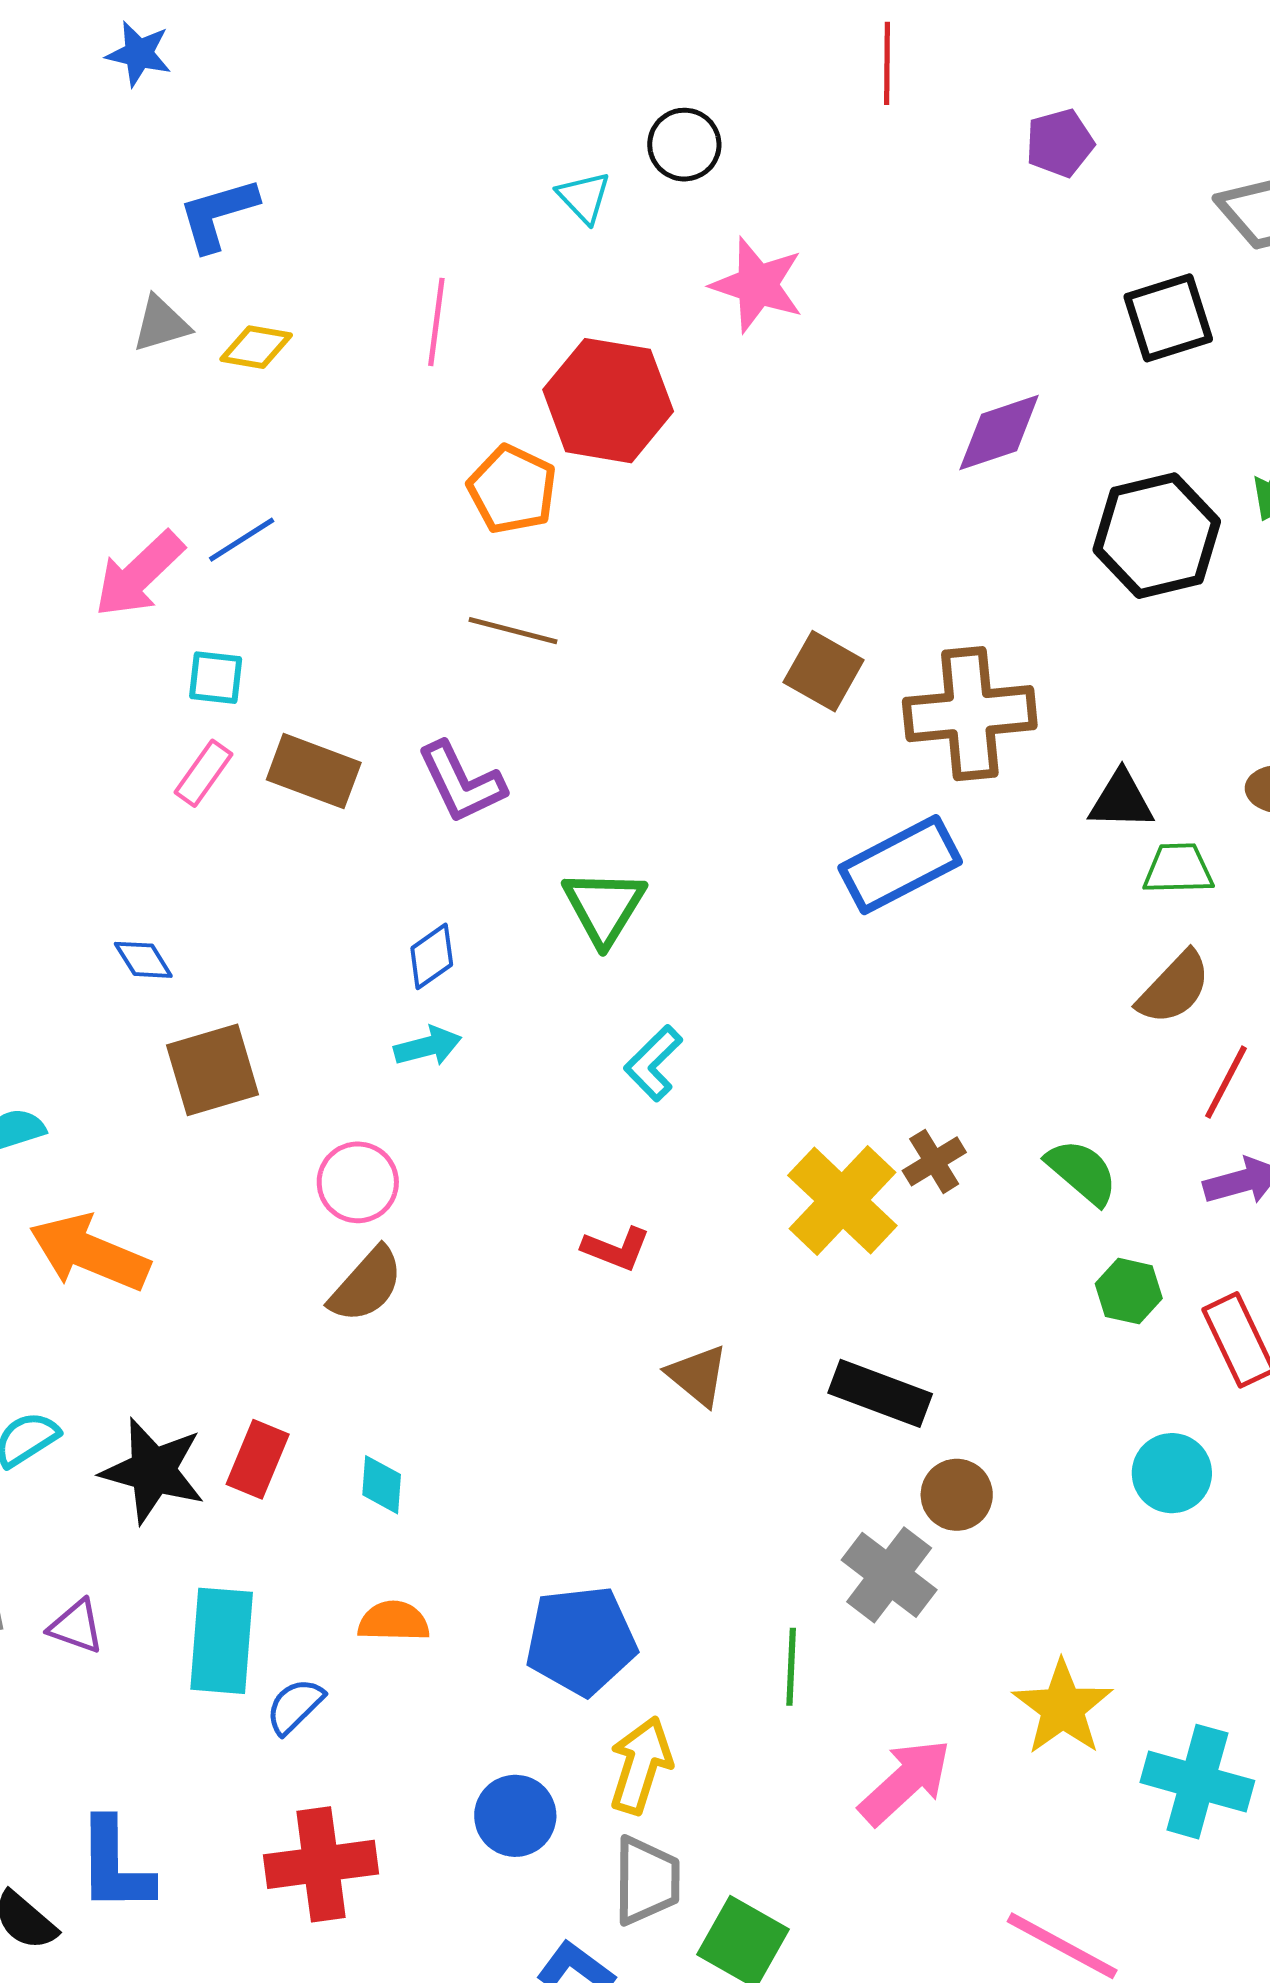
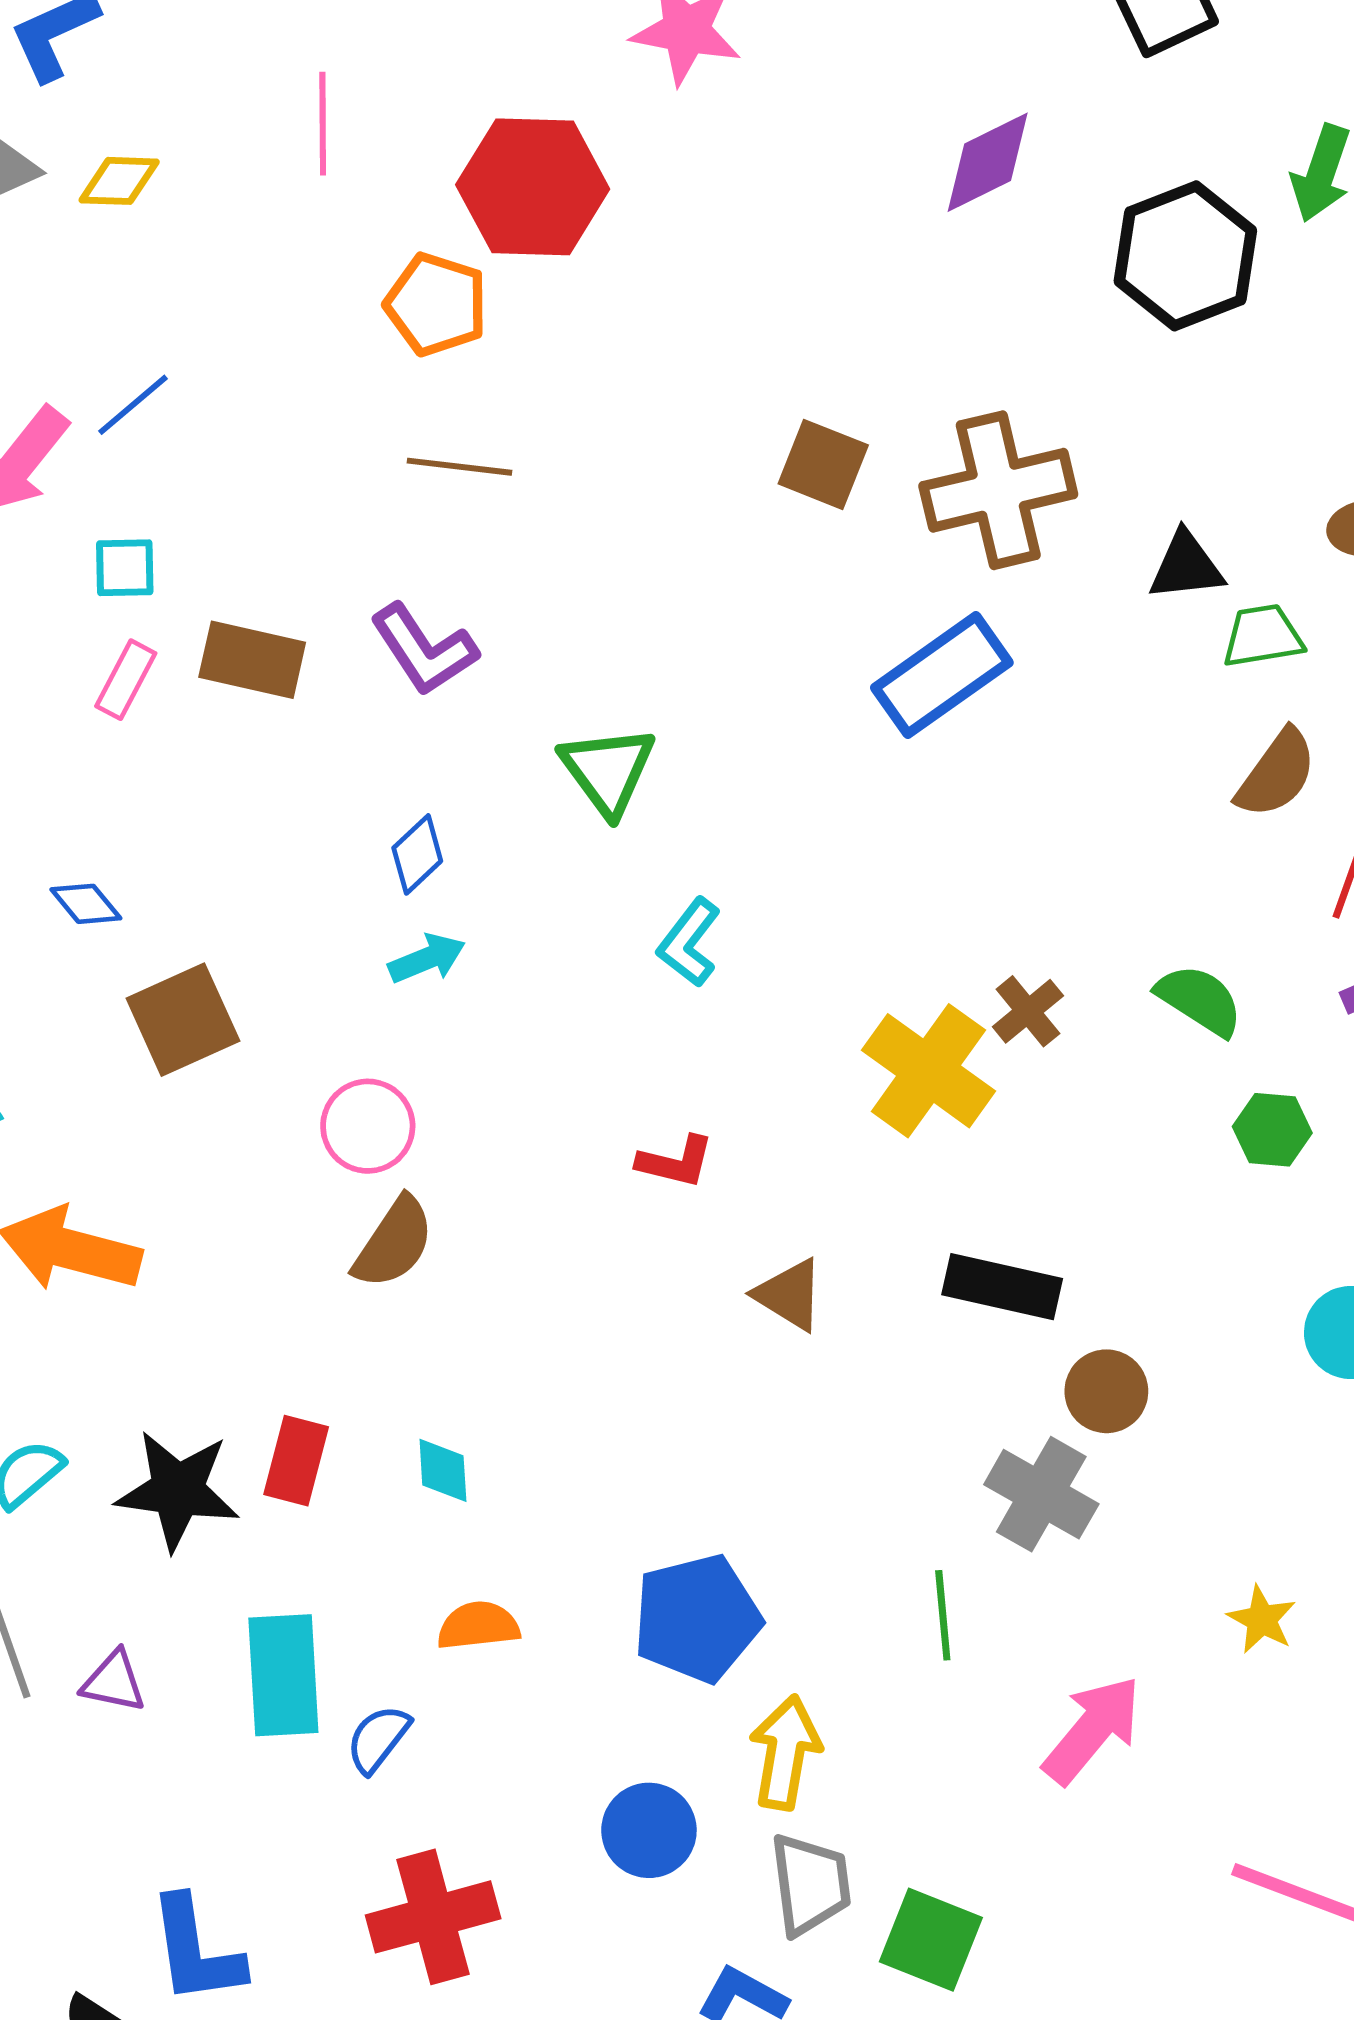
yellow star: (1063, 1708) -> (1262, 1620), size x0.6

